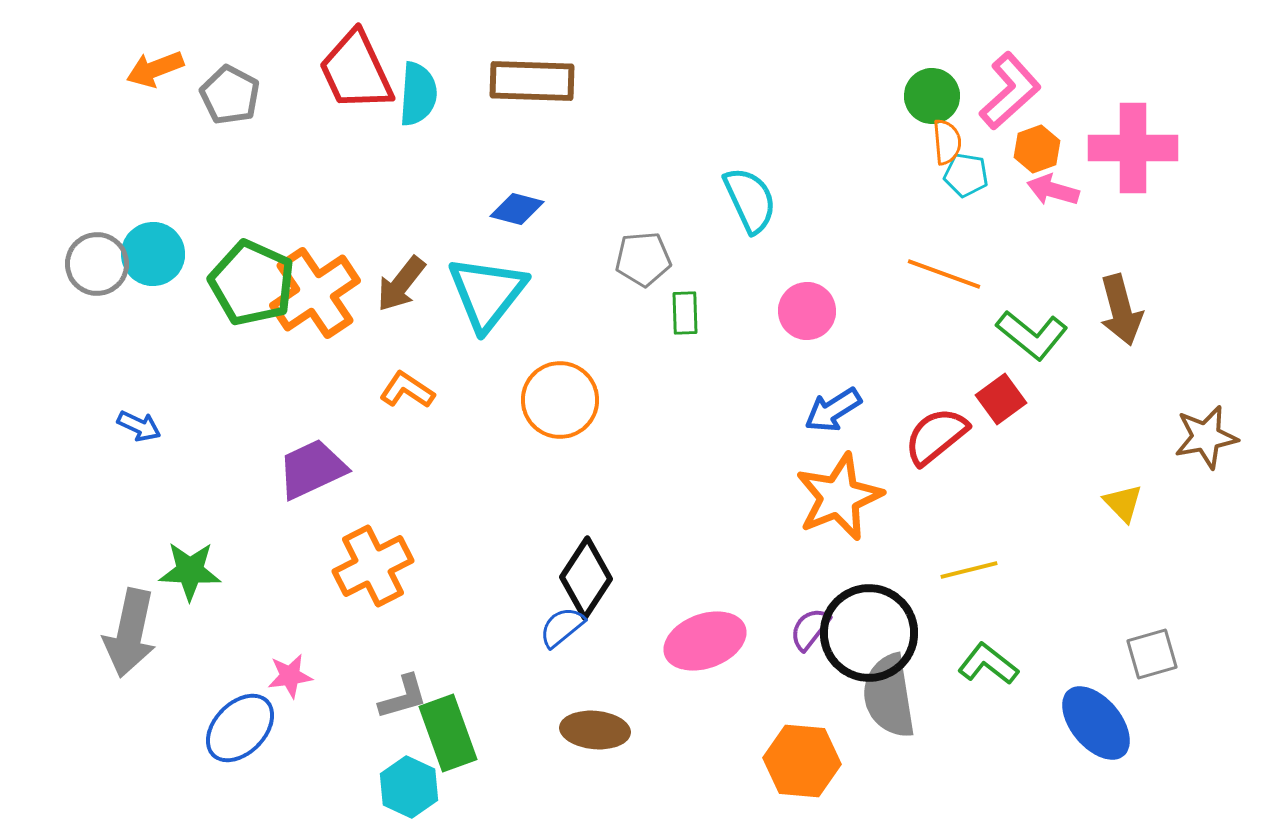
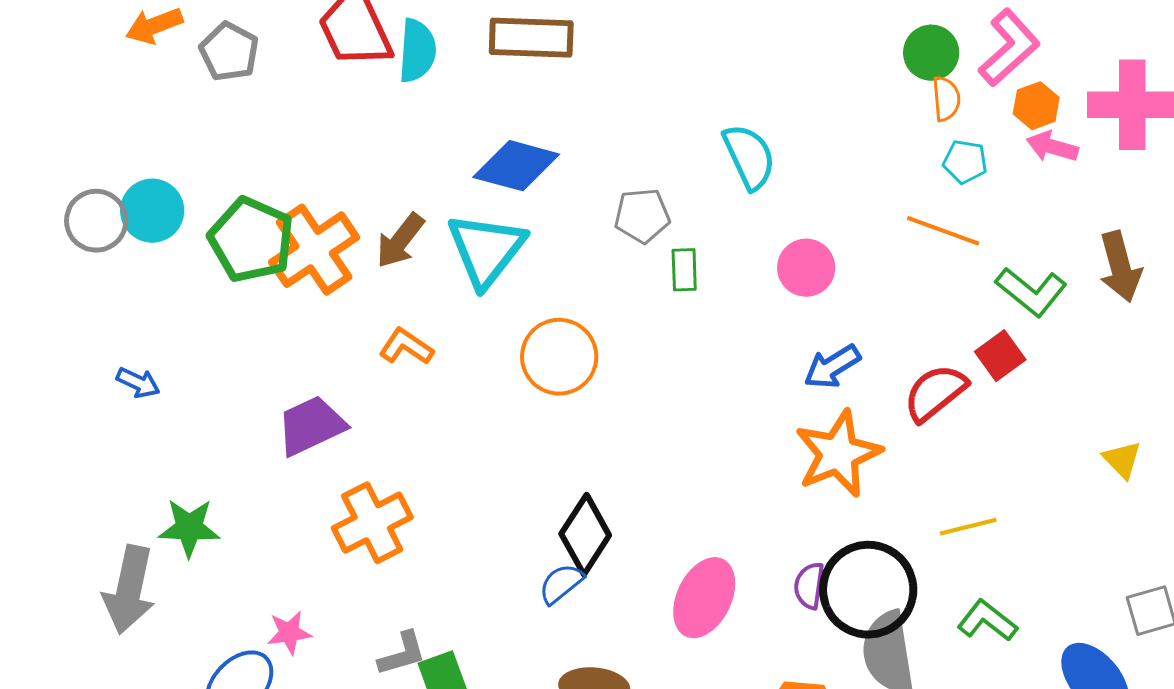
cyan pentagon: (966, 175) -> (965, 162), moved
blue diamond: (517, 209) -> (516, 166), size x1.6
purple semicircle: (810, 629) -> (809, 586), turned -30
pink ellipse: (705, 641) -> (704, 598), turned -44

